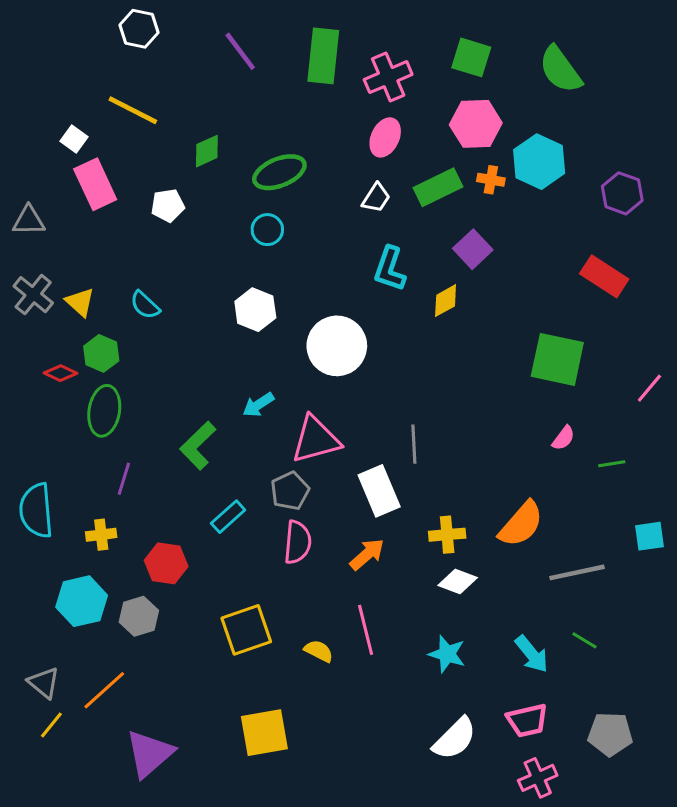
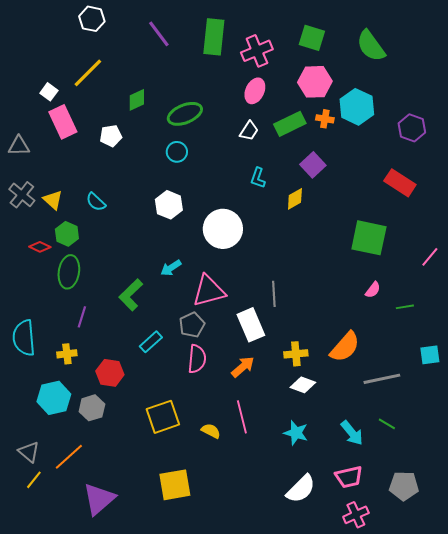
yellow line: (133, 110) -> (88, 73), turned -72
cyan L-shape: (390, 269) -> (258, 178), size x0.7

